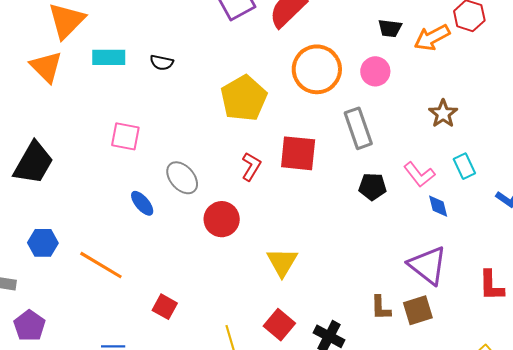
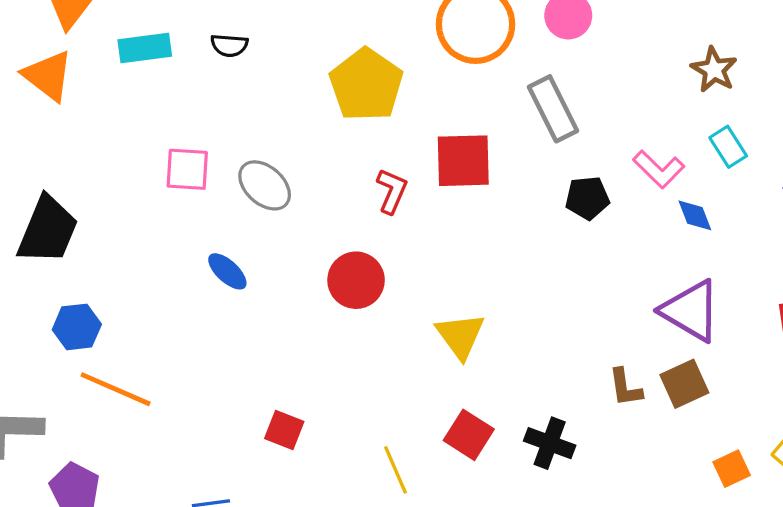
brown star: (443, 114) -> (714, 70), moved
gray ellipse: (182, 178) -> (265, 185), moved
blue hexagon: (43, 243) -> (77, 327), moved
orange line: (101, 265) -> (116, 389), moved

